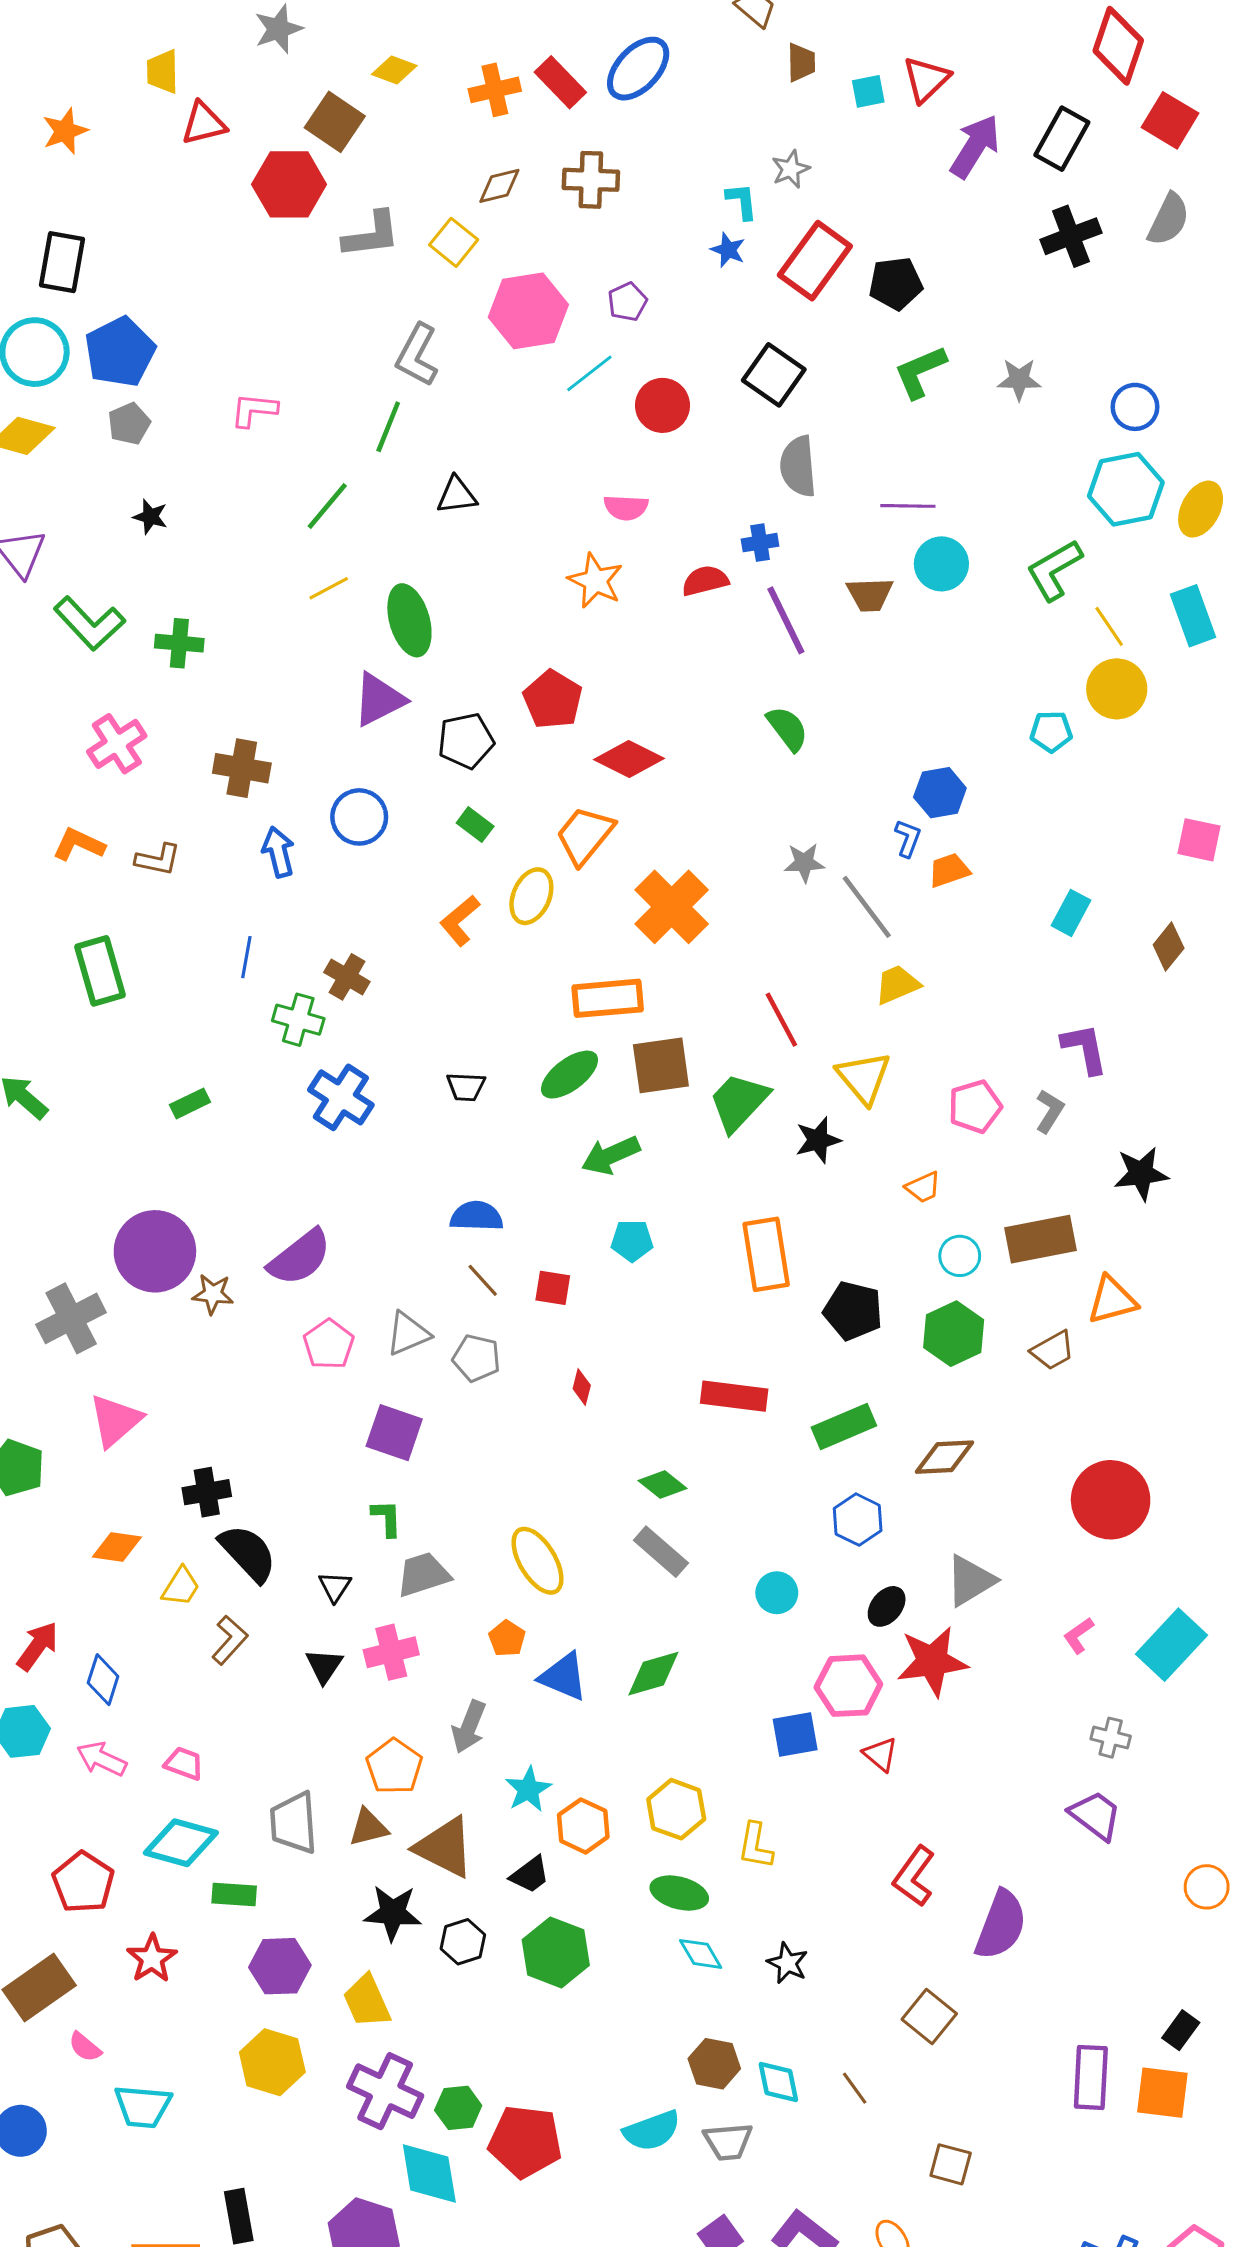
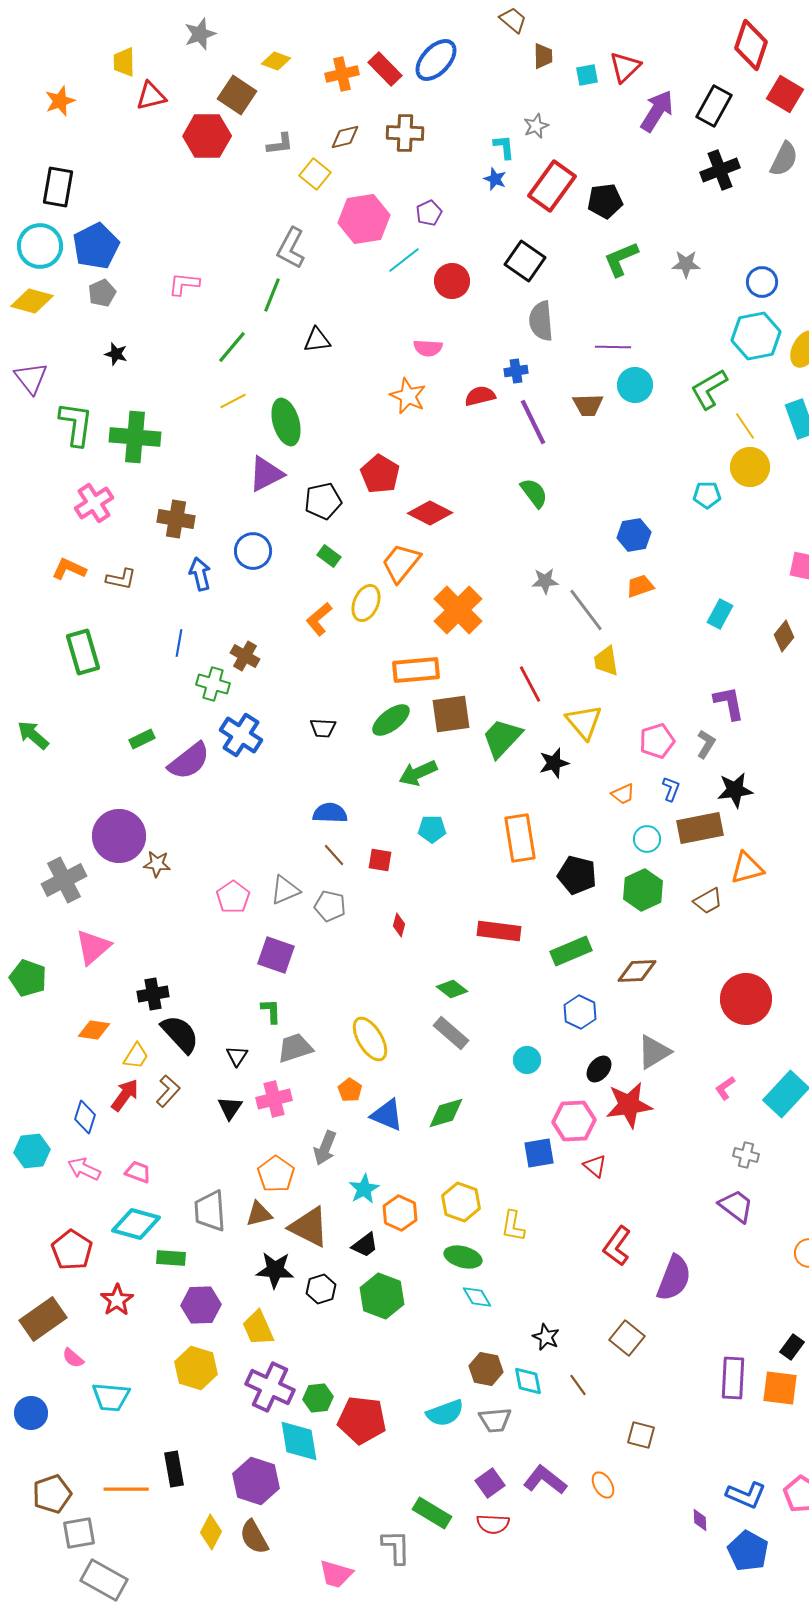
gray L-shape: (371, 235) -> (280, 144), moved, size x0.7
green L-shape: (89, 623) -> (76, 424), turned -129
green cross: (179, 643) -> (135, 437), size x1.6
blue L-shape: (908, 838) -> (671, 789), moved
yellow trapezoid: (897, 985) -> (606, 661), turned -76
black star: (1141, 1174) -> (735, 790), moved
purple semicircle: (300, 1257) -> (189, 761), moved
red arrow: (38, 1646) -> (125, 1095), moved
black star: (787, 1963) -> (546, 1337), moved

